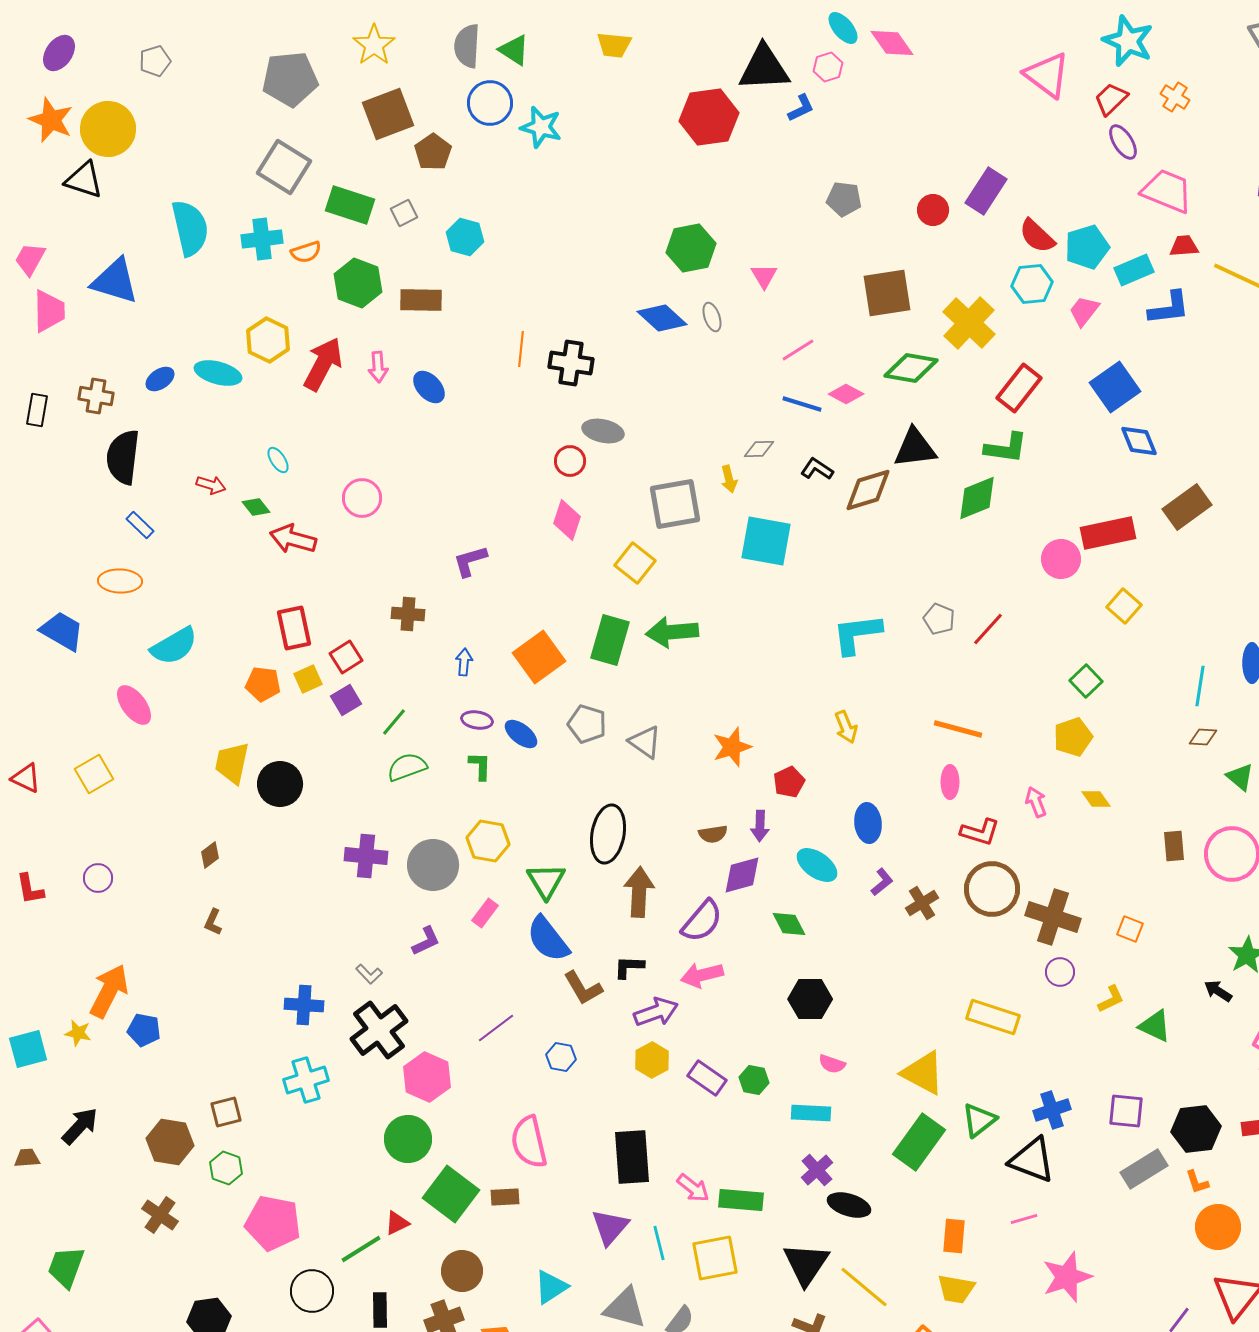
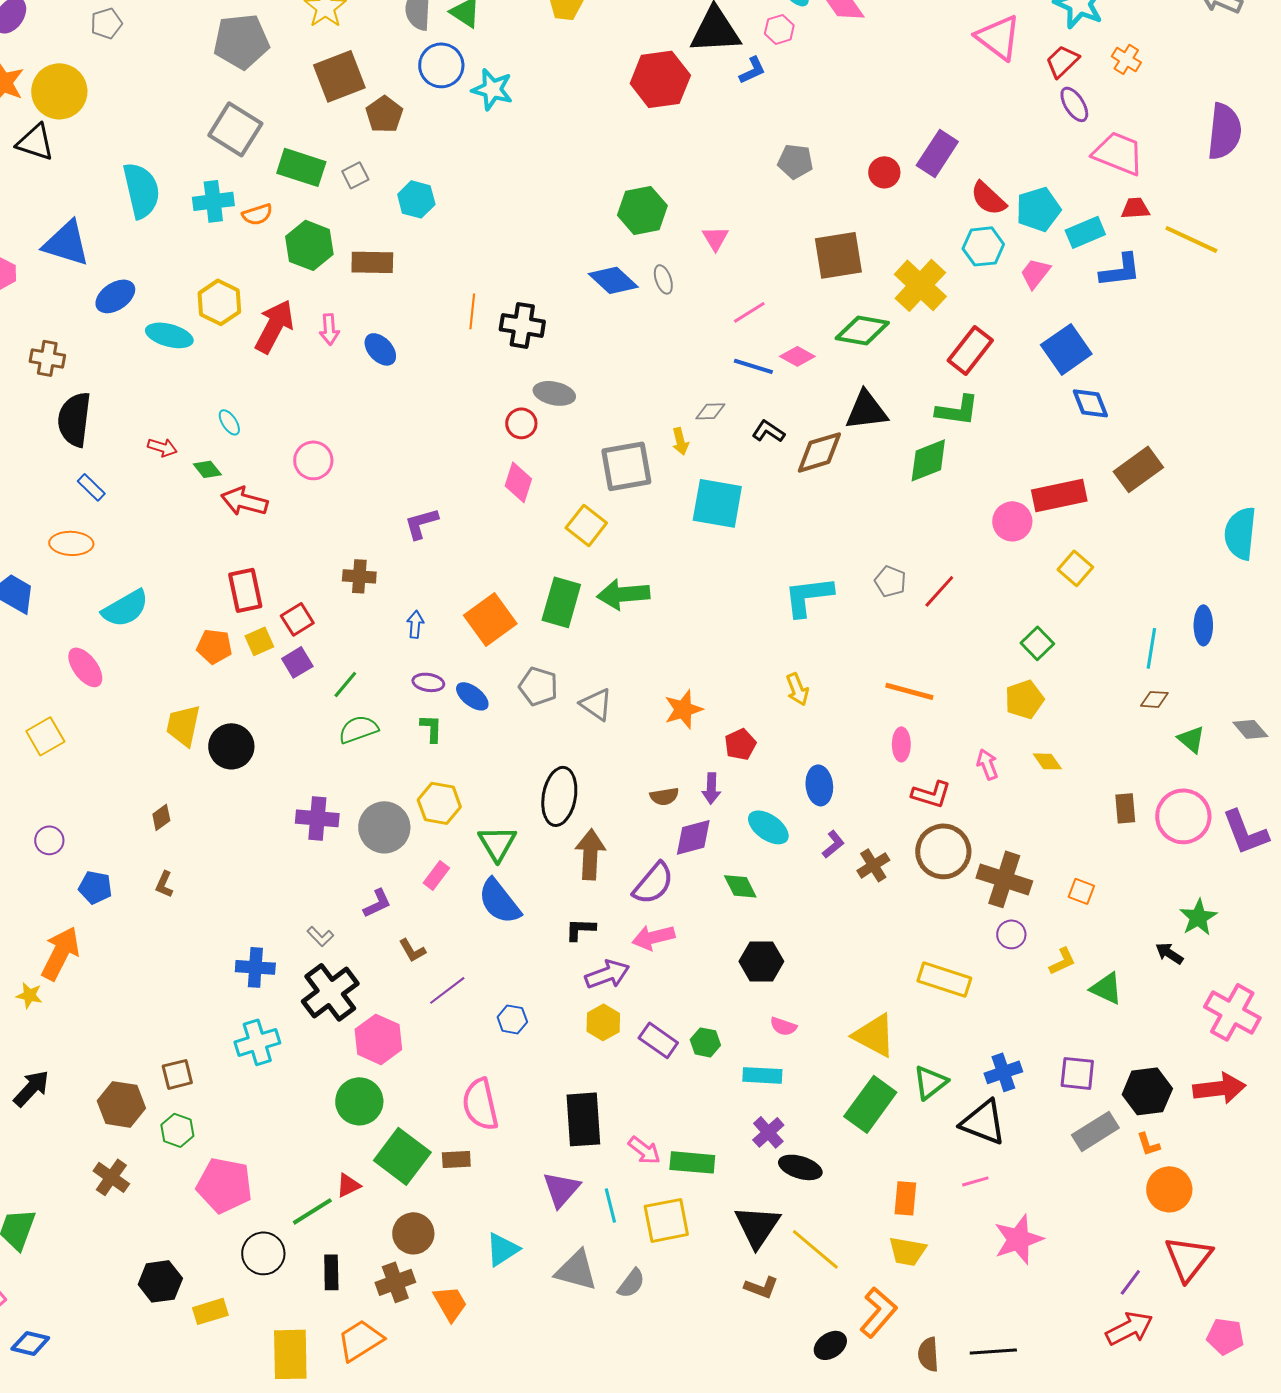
blue ellipse: (160, 379) -> (115, 296), moved, size x1.4
brown L-shape: (583, 988) -> (412, 950), moved, size x0.7
blue pentagon: (144, 1030) -> (95, 887), moved

